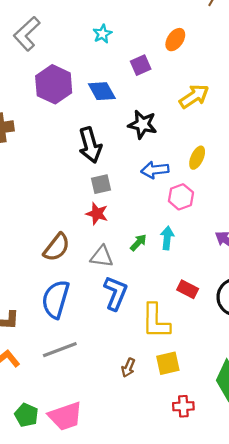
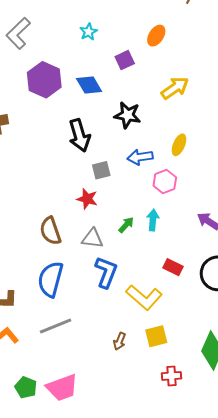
gray square: (101, 184) -> (101, 170), moved
brown semicircle: (57, 247) -> (50, 231), turned 124
yellow L-shape: (156, 321) -> (144, 297), turned -48

